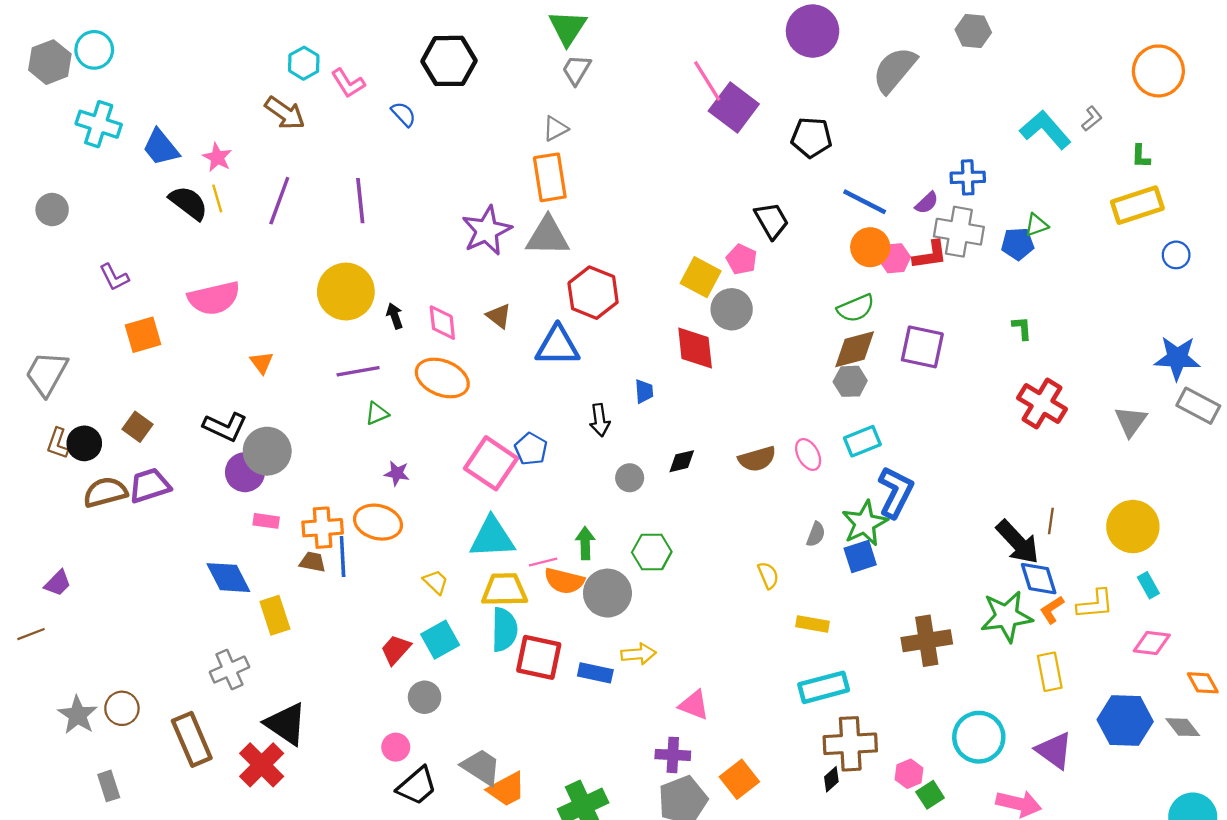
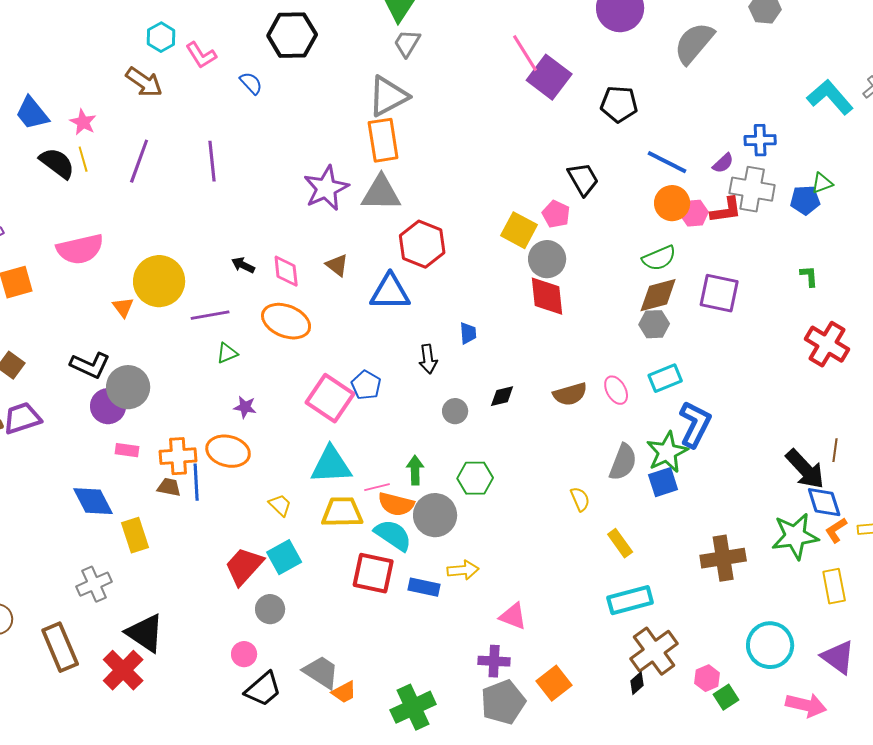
gray triangle: (555, 129) -> (388, 96), size x1.8
yellow circle: (346, 292) -> (159, 281), moved
black arrow: (395, 316) -> (243, 265), turned -45
red diamond: (695, 348) -> (547, 296), moved
gray semicircle: (816, 534) -> (623, 462), size x1.6
yellow rectangle: (813, 624) -> (620, 543), turned 44
cyan semicircle: (504, 630) -> (393, 535), moved, turned -57
red trapezoid: (396, 650) -> (244, 566), size x1.4
brown cross: (850, 744) -> (654, 651), turned -33
orange trapezoid: (507, 789) -> (344, 692), size x0.7

